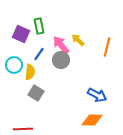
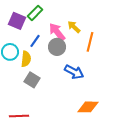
green rectangle: (39, 26) -> (35, 13), turned 56
orange line: (107, 47) -> (90, 42), moved
blue arrow: (97, 95) -> (74, 72), moved

